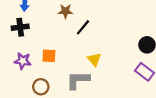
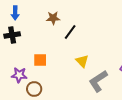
purple star: (23, 61) -> (19, 75), moved
gray L-shape: (78, 80) -> (98, 81), moved, turned -30

